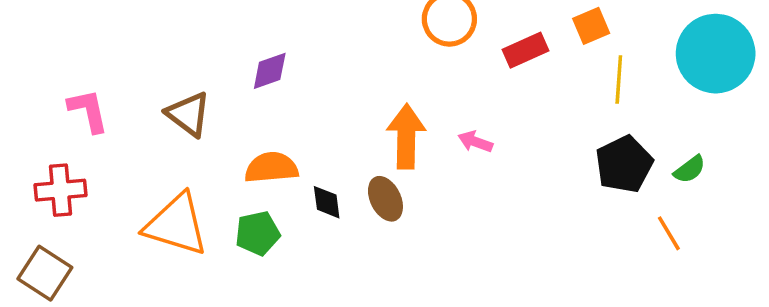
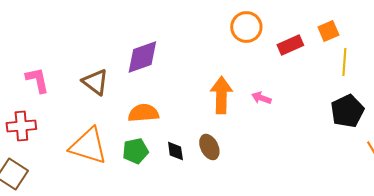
purple diamond: (270, 71) -> (142, 57), size x1.5
brown ellipse: (385, 199) -> (209, 147), moved
black diamond: (327, 202) -> (175, 151), moved

